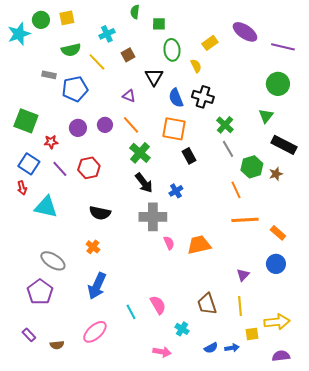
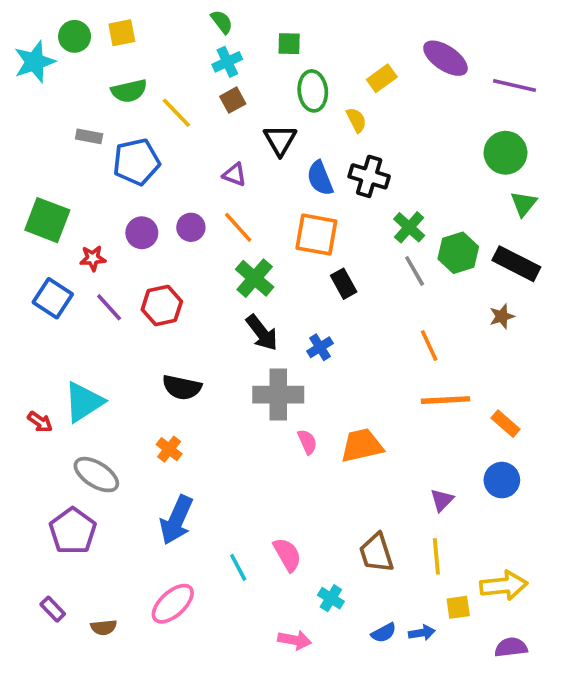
green semicircle: (135, 12) -> (222, 22), moved, turned 136
cyan cross: (107, 34) -> (227, 62), moved
green triangle: (266, 116) -> (524, 204), moved
green hexagon: (252, 167) -> (458, 253), moved
red arrow: (22, 188) -> (40, 422), moved, turned -40
cyan triangle: (46, 207) -> (84, 402), moved, turned -45

